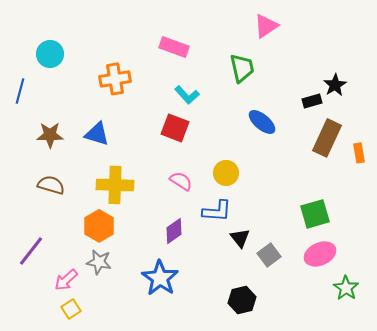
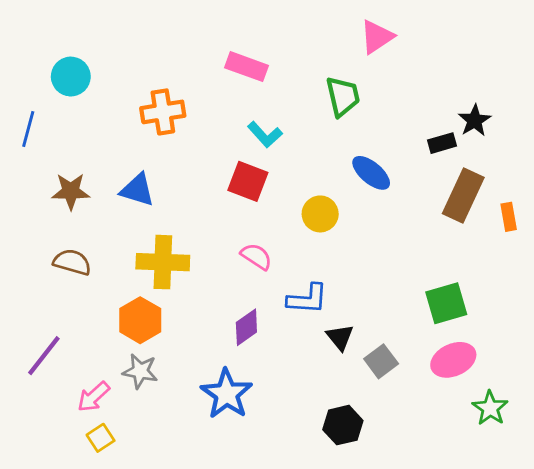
yellow circle: (226, 173) -> (320, 214), moved

